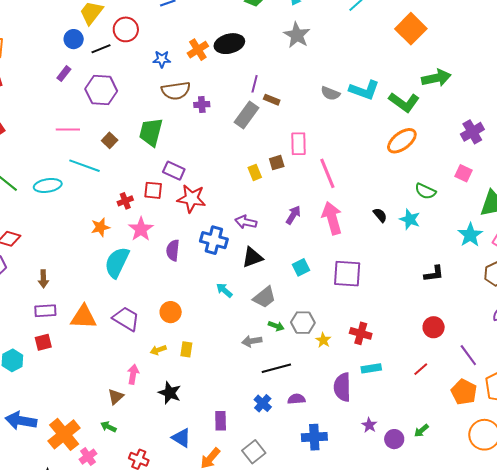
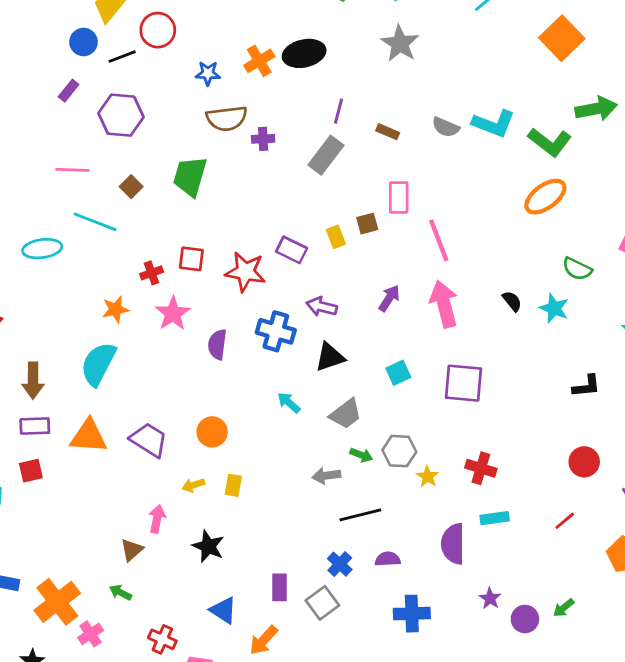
brown rectangle: (272, 100) -> (388, 132), moved
purple rectangle: (174, 171) -> (292, 250), moved
cyan semicircle: (117, 262) -> (98, 364), moved
brown arrow: (43, 279) -> (33, 381), size x1.4
gray square: (254, 452) -> (322, 603), moved

